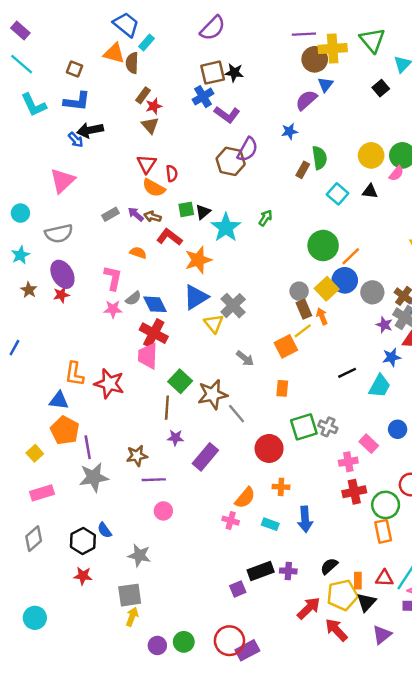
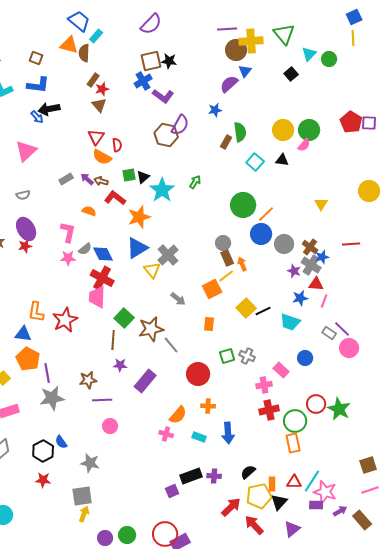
gray semicircle: (59, 233) -> (23, 195), size x0.6
yellow square: (327, 289) -> (246, 308), moved
red star: (109, 384) -> (65, 320), turned 30
cyan trapezoid: (380, 386) -> (290, 322), turned 80
green square: (304, 427) -> (227, 356), size x0.7

